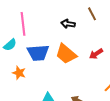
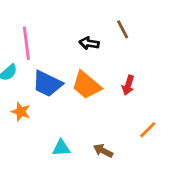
blue trapezoid: (38, 53) -> (47, 84), turned 30
red arrow: (96, 54) -> (128, 85), turned -40

